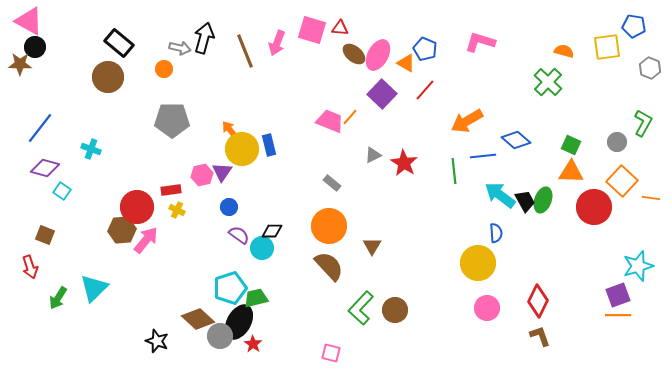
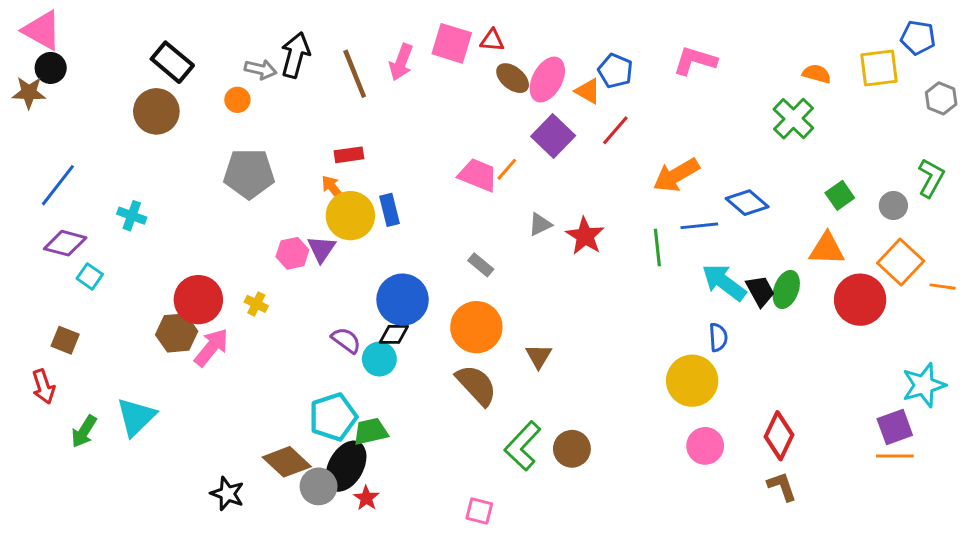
green square: (571, 145) -> (840, 195), moved, turned 30
red rectangle: (171, 190) -> (349, 155), moved
blue circle: (229, 207) -> (403, 300), moved, size x2.0

